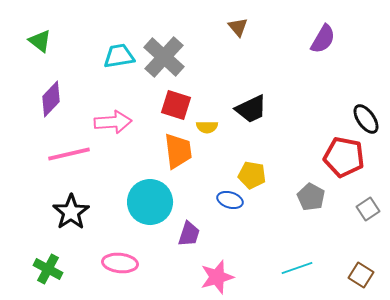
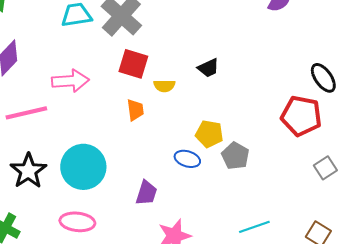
black trapezoid: (251, 109) -> (208, 68), size x0.7
orange trapezoid: (178, 151) -> (135, 110), size x0.6
gray pentagon: (311, 197) -> (235, 156), moved
cyan circle: (150, 202) -> (83, 167), moved

